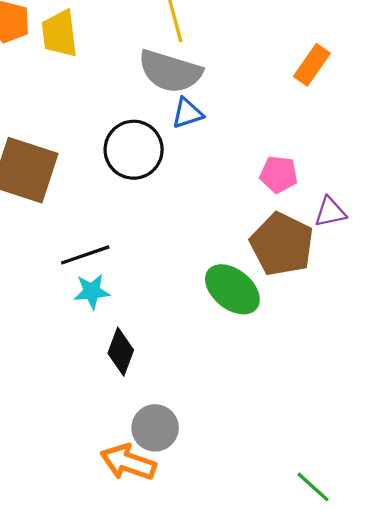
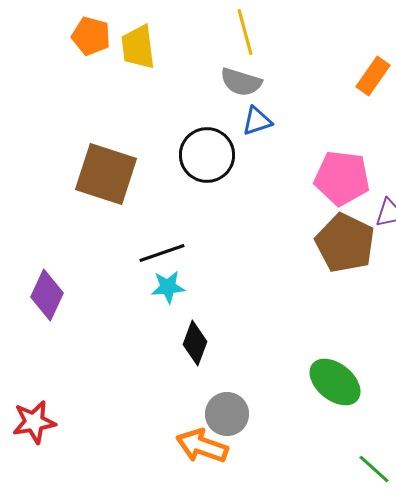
gray semicircle: (170, 71) -> (241, 82), size x0.7
pink pentagon: (279, 174) -> (342, 178), size x1.6
green ellipse: (232, 289) -> (335, 382), moved

